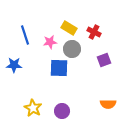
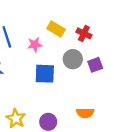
gray circle: (72, 49) -> (73, 59), moved
orange semicircle: (108, 104) -> (85, 113), moved

